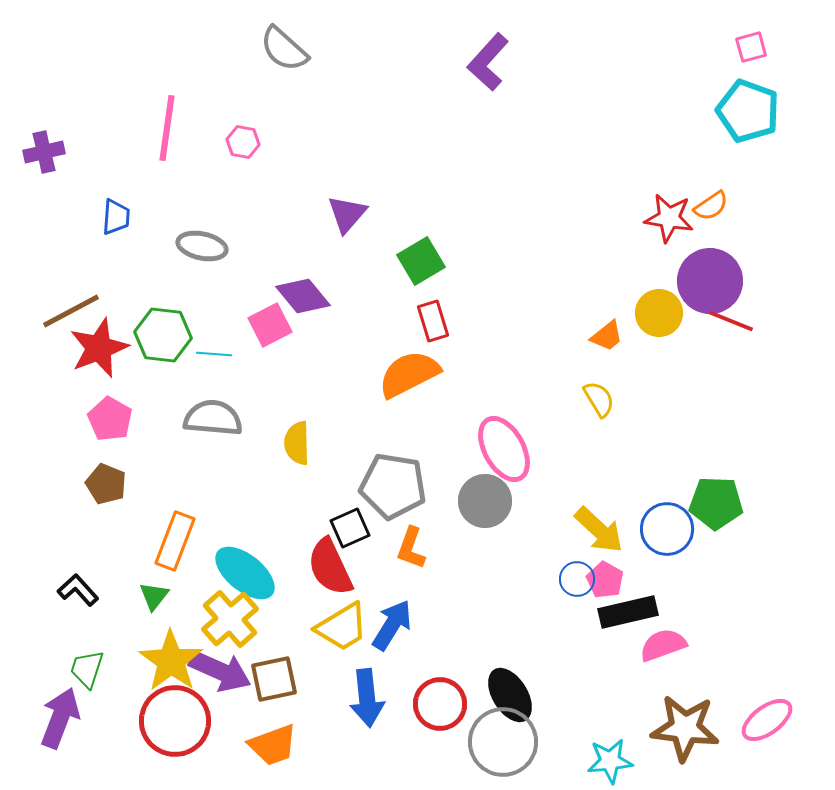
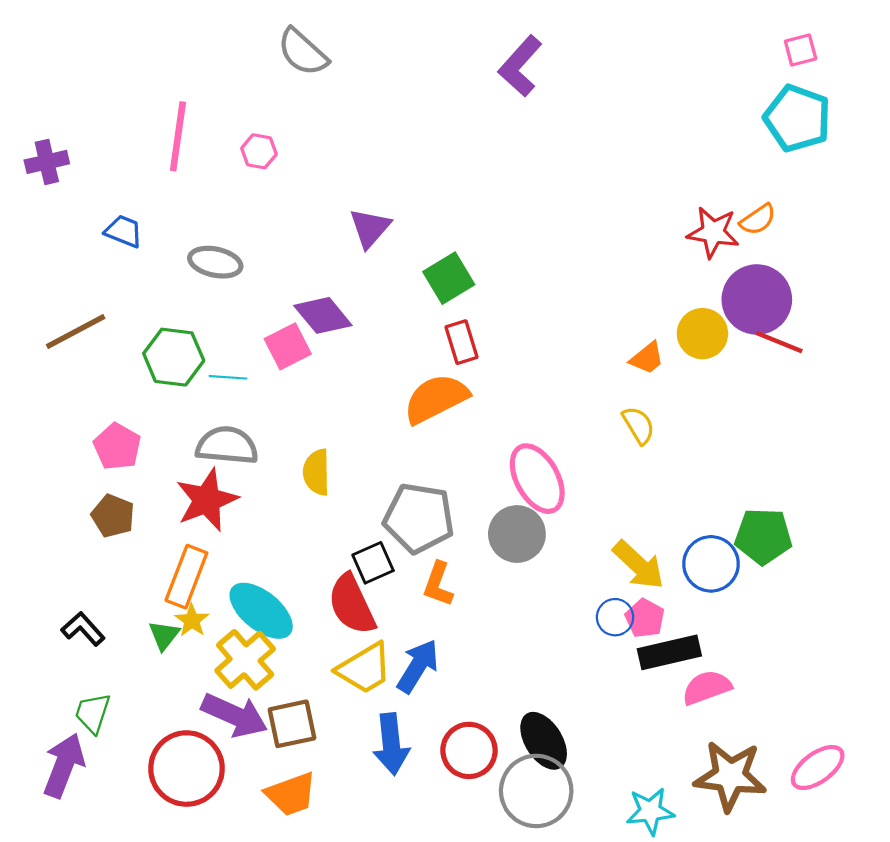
blue trapezoid: (116, 217) -> (124, 231), turned -72
red star: (99, 348) -> (207, 500), moved
yellow star: (171, 661) -> (192, 620), moved, size x0.5

